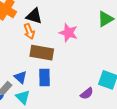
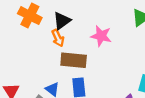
black triangle: (34, 16) -> (62, 21), turned -48

